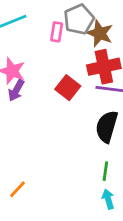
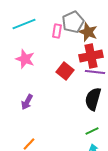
purple arrow: (16, 90) -> (27, 102), moved
green line: (105, 171) -> (92, 131), turned 56

